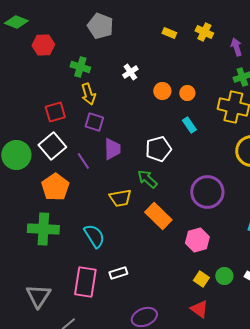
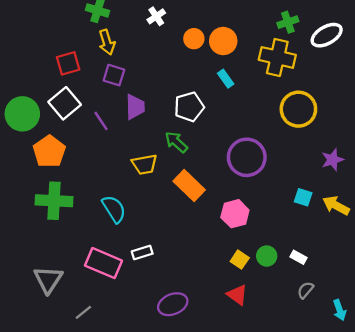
orange circle: (187, 93) -> (223, 41), size x1.5
orange pentagon: (55, 187) -> (49, 151), moved
pink rectangle: (85, 282) -> (103, 263), turned -76

